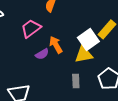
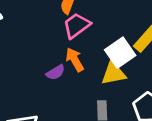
pink trapezoid: (31, 28) -> (77, 26), moved

